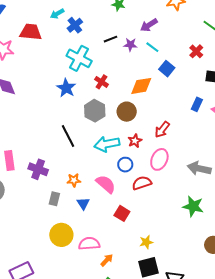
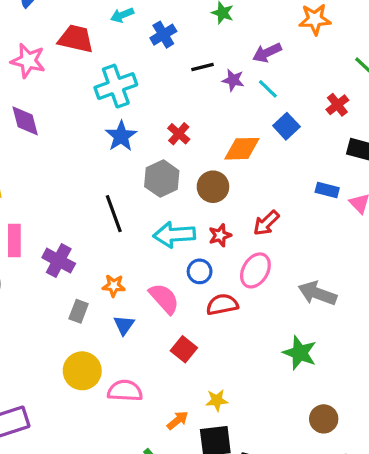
blue cross: (75, 25) -> (163, 35), moved
cyan cross: (79, 58) -> (116, 86), moved, turned 35
blue rectangle: (197, 104) -> (327, 190), turned 72
orange arrow: (107, 260) -> (178, 420), moved

